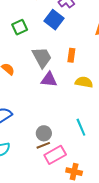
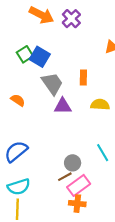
blue square: (54, 20) -> (40, 57), moved
gray circle: (44, 133) -> (73, 163), moved
orange cross: (74, 172) -> (77, 204), moved

